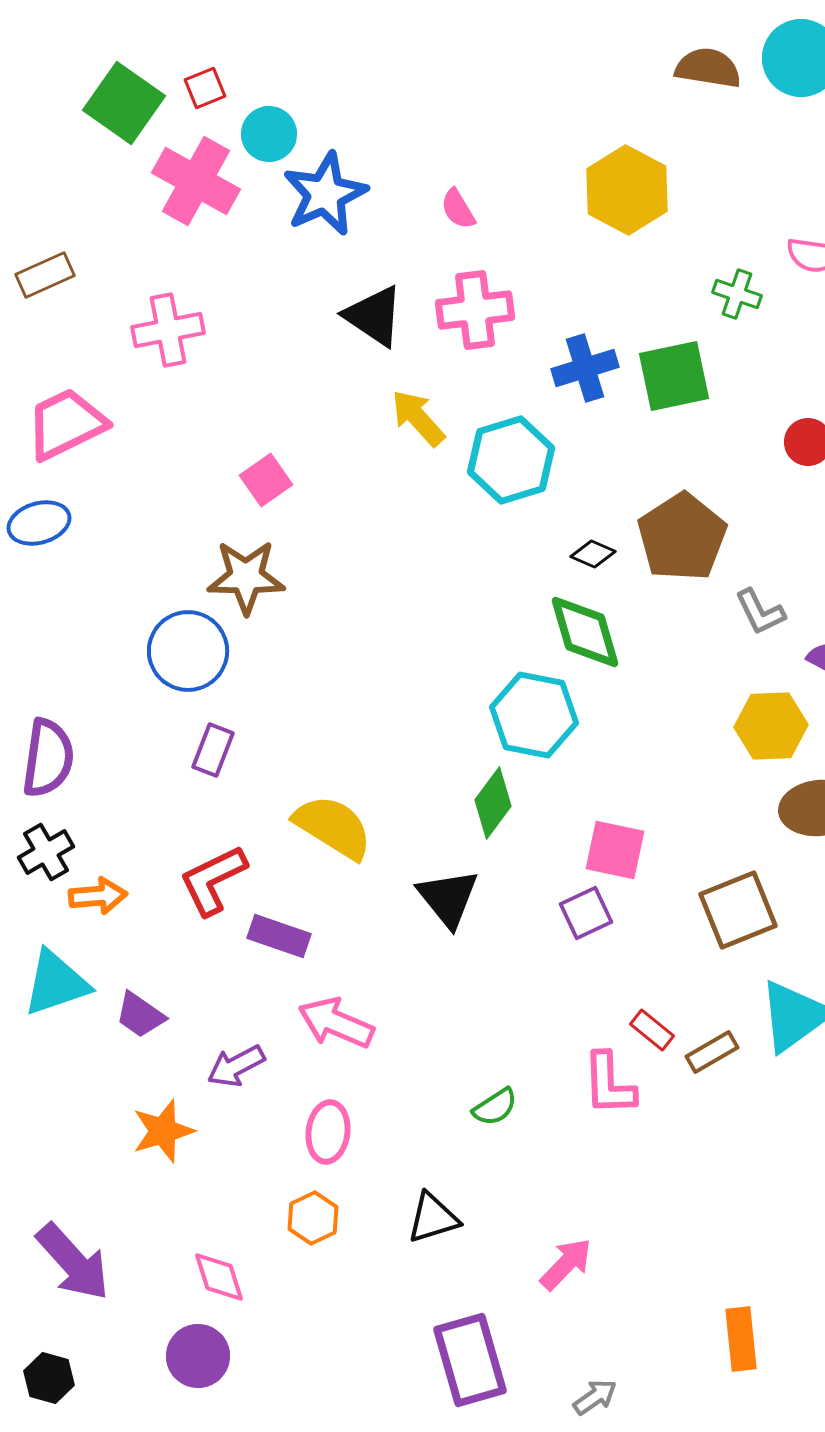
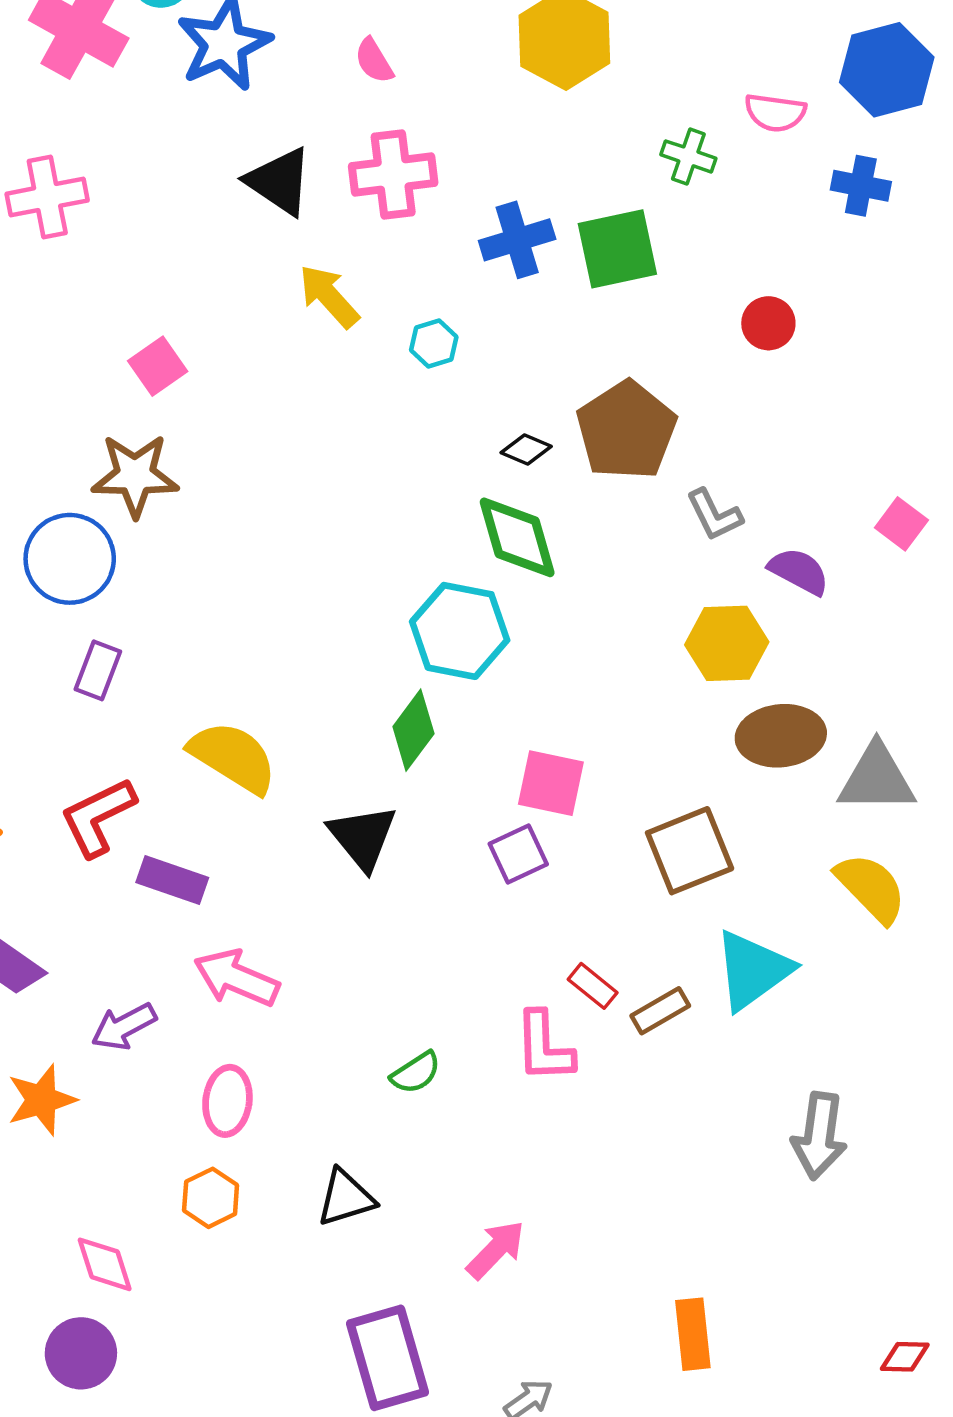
cyan hexagon: (511, 460) -> (434, 344), size x0.5

